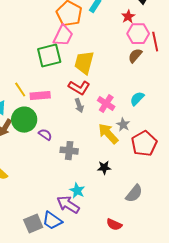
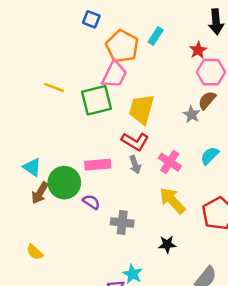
yellow line: (20, 90) -> (54, 87), moved, turned -35
pink rectangle: (40, 96) -> (98, 165), moved
gray star: (123, 125) -> (192, 114), moved

